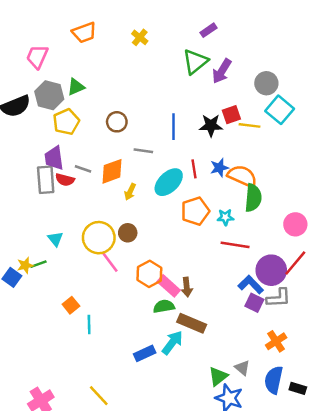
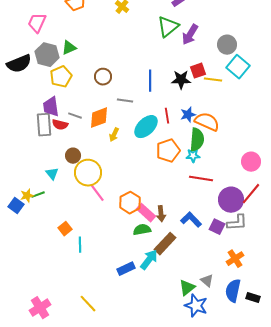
green semicircle: (253, 198) -> (197, 140), moved
brown circle: (128, 233) -> (73, 156), moved
blue L-shape: (251, 285) -> (191, 220), moved
brown rectangle: (192, 323) -> (165, 244), turned -70

